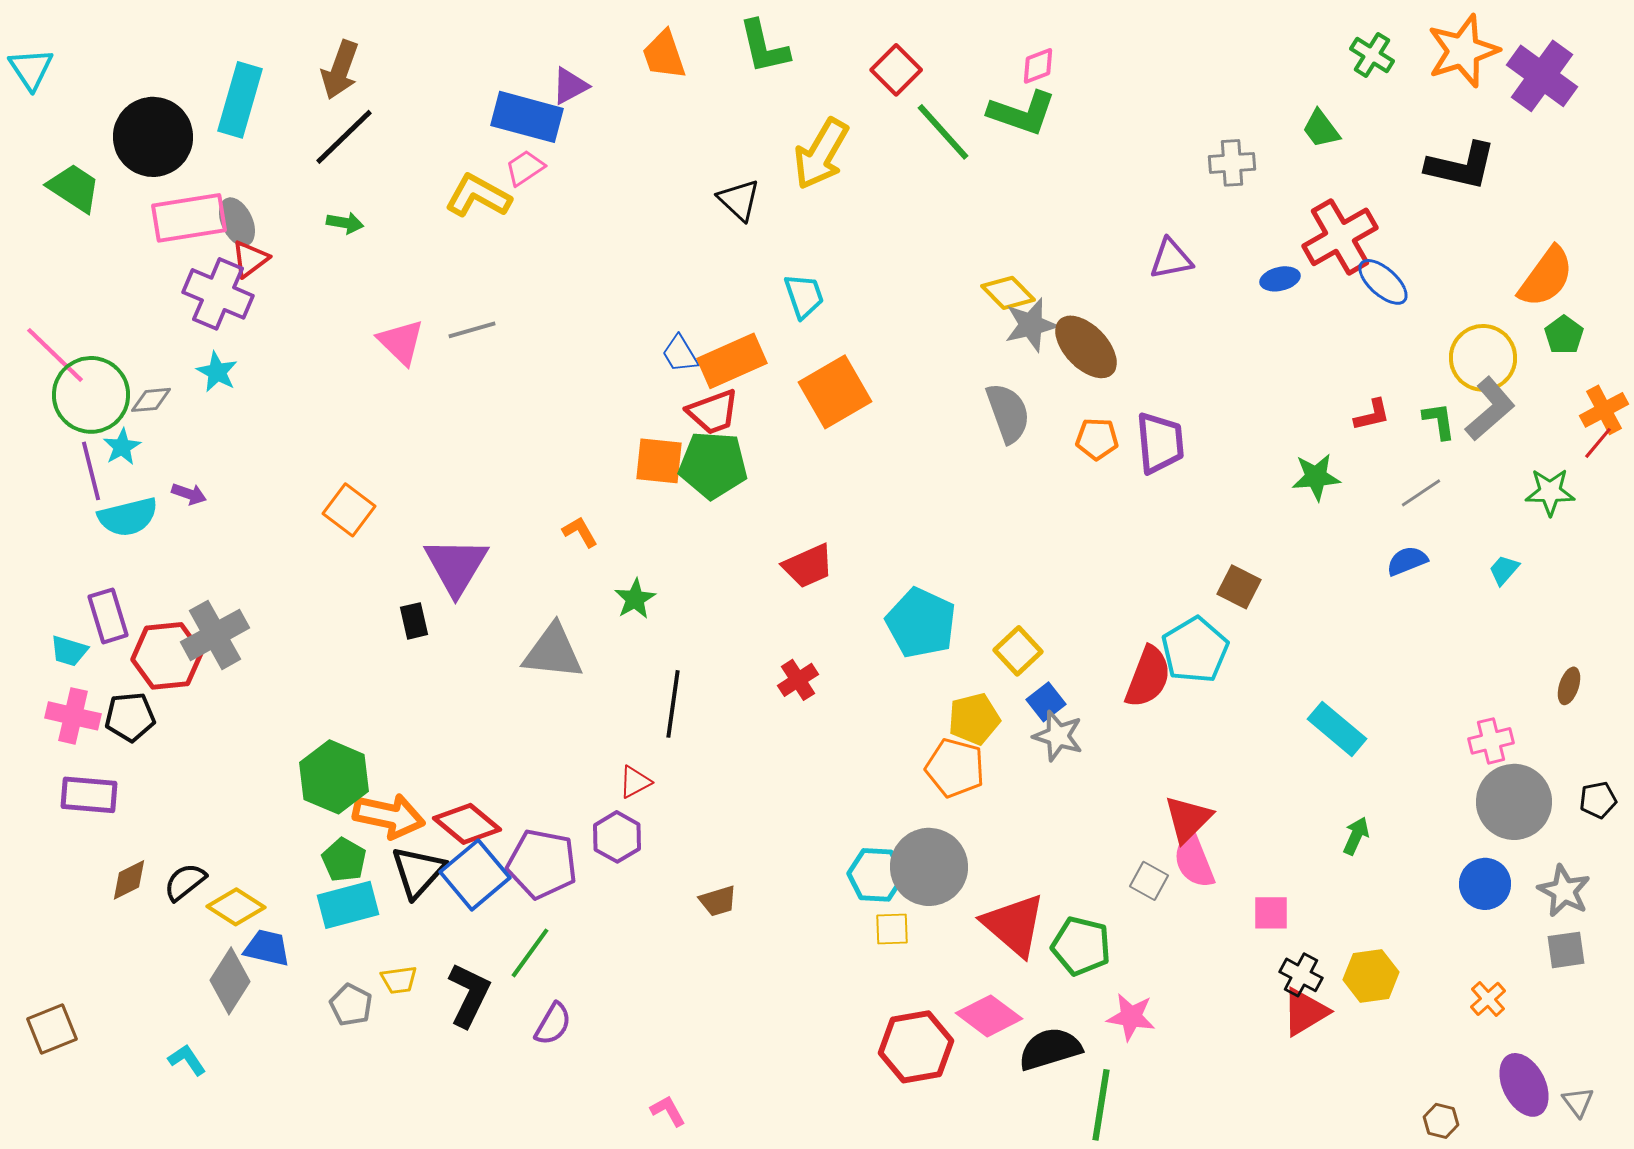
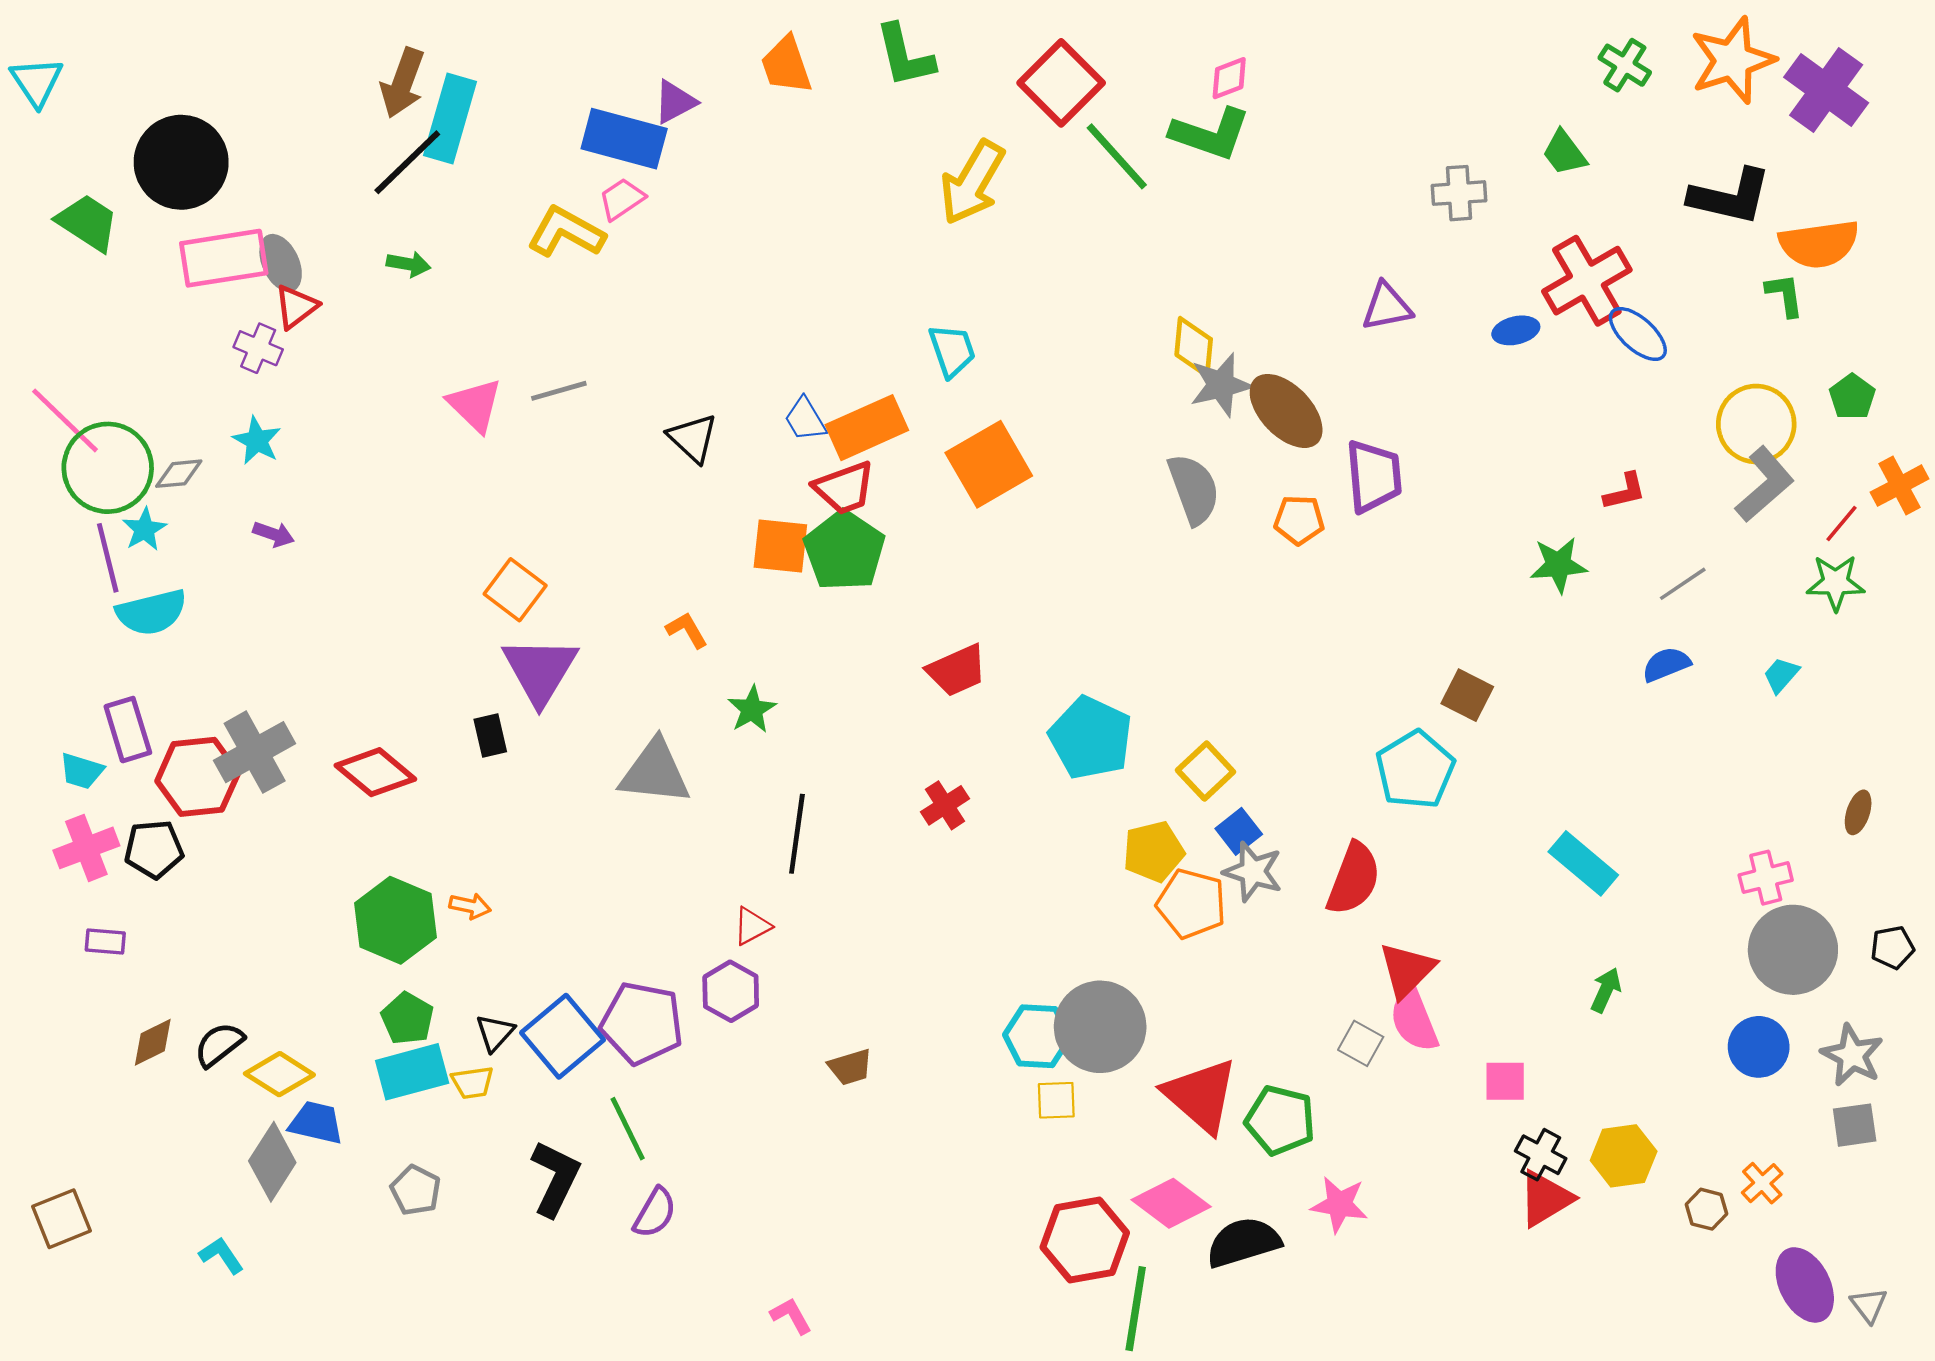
red square: (896, 70) -> (1061, 83), size x1.4
cyan rectangle: (240, 100) -> (450, 118), moved
black triangle: (739, 200) -> (693, 438), moved
orange semicircle: (1546, 277) -> (1819, 244), moved, turned 46
yellow diamond: (1008, 293) -> (1194, 347), turned 50
purple cross: (218, 294) -> (258, 348), size x0.6
green L-shape: (1439, 421) -> (1785, 295), moved
purple trapezoid: (1160, 443) -> (1374, 476), moved
red line: (1598, 443) -> (1842, 523), moved
green pentagon: (713, 465) -> (844, 551), turned 30
purple arrow: (189, 494) -> (274, 534), moved
orange square: (349, 510) -> (515, 590), moved
red semicircle: (1148, 677) -> (1354, 879), moved
pink cross: (73, 716) -> (86, 848), turned -34
orange pentagon: (955, 768) -> (1191, 904), moved
purple rectangle: (89, 795) -> (105, 942), size x0.6
orange arrow: (389, 816) -> (470, 906), moved, size x0.5
red diamond: (467, 824) -> (375, 772), moved
black triangle: (418, 872) -> (495, 1033), size x0.6
green line: (530, 953) -> (628, 1129), turned -62
yellow trapezoid: (399, 980) -> (472, 1082), moved
green line: (1101, 1105) -> (1136, 1309), moved
brown hexagon: (1441, 1121) -> (1707, 1209), moved

